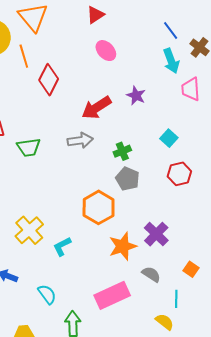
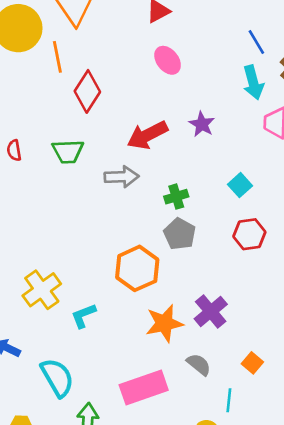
green trapezoid: (29, 147) -> (68, 152), moved
cyan semicircle: (47, 294) -> (57, 377), size x1.4

